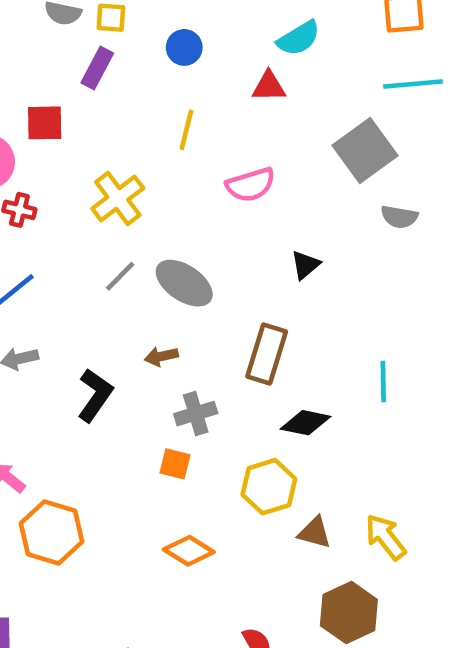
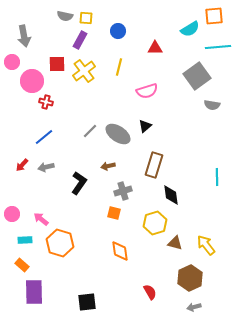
cyan semicircle: (299, 38) -> (190, 29), moved
yellow cross: (118, 198) -> (84, 71), moved
black triangle: (305, 265) -> (145, 126), moved
cyan line: (383, 381) -> (217, 177), moved
black diamond: (305, 423) -> (171, 195), turned 70
orange diamond: (189, 551) -> (120, 251), turned 50

